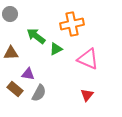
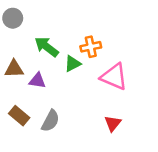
orange cross: (72, 24) -> (91, 47), moved, size x0.7
purple triangle: (28, 74) -> (37, 81), moved

